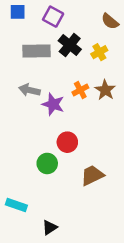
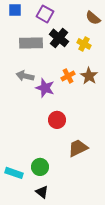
yellow cross: (99, 52) -> (84, 44), turned -32
green circle: (47, 163) -> (40, 167), moved
black triangle: (50, 227) -> (42, 192), turned -48

